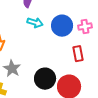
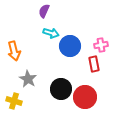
blue circle: (62, 26) -> (70, 46), moved
pink cross: (85, 27) -> (101, 45), moved

